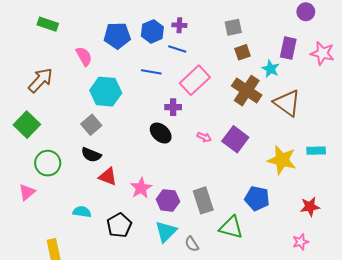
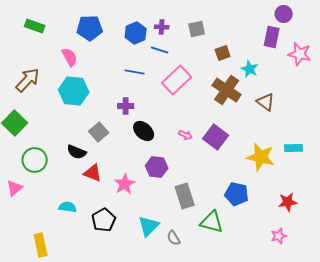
gray square: (233, 27) -> (197, 29), moved
blue pentagon: (117, 36) -> (90, 28), moved
purple rectangle: (288, 48) -> (272, 37), moved
cyan hexagon: (106, 92) -> (74, 91), moved
brown triangle: (287, 103) -> (266, 102), size x0.7
purple cross: (173, 107) -> (126, 106), moved
gray square: (91, 125) -> (99, 132), moved
purple hexagon: (168, 200) -> (157, 167), moved

